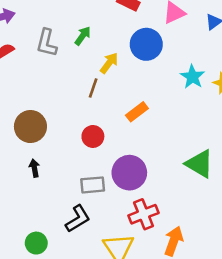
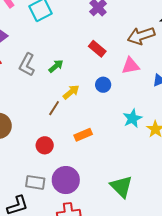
blue circle: (146, 44) -> (103, 85), size x0.6

